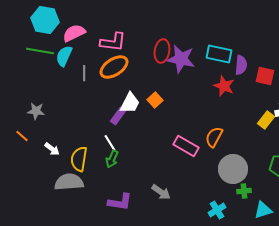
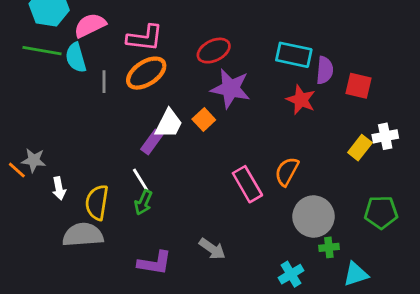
red ellipse: (162, 51) -> (214, 51), turned 55
cyan semicircle: (64, 56) -> (76, 58), turned -40
purple star: (181, 59) -> (231, 89), moved
gray star: (36, 111) -> (34, 160), moved
pink rectangle: (186, 146) -> (247, 184), turned 30
white arrow: (52, 149) -> (59, 188), turned 42

